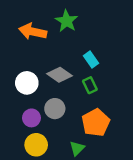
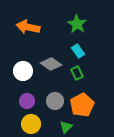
green star: (66, 21) -> (77, 24), moved
gray circle: (55, 109) -> (55, 101), moved

